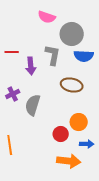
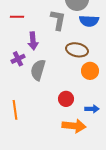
purple arrow: (31, 66) -> (33, 41), moved
orange circle: (79, 122) -> (90, 71), moved

